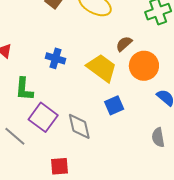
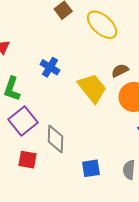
blue square: (114, 105) -> (91, 168), moved
red square: (60, 166) -> (27, 160), moved

